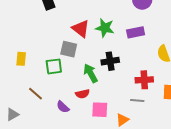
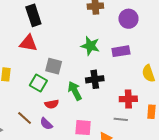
red triangle: (81, 29) -> (28, 43), moved, turned -30
green square: (54, 66) -> (38, 83), turned 36
brown line: (35, 94) -> (25, 118), moved
red semicircle: (83, 94) -> (52, 104), moved

